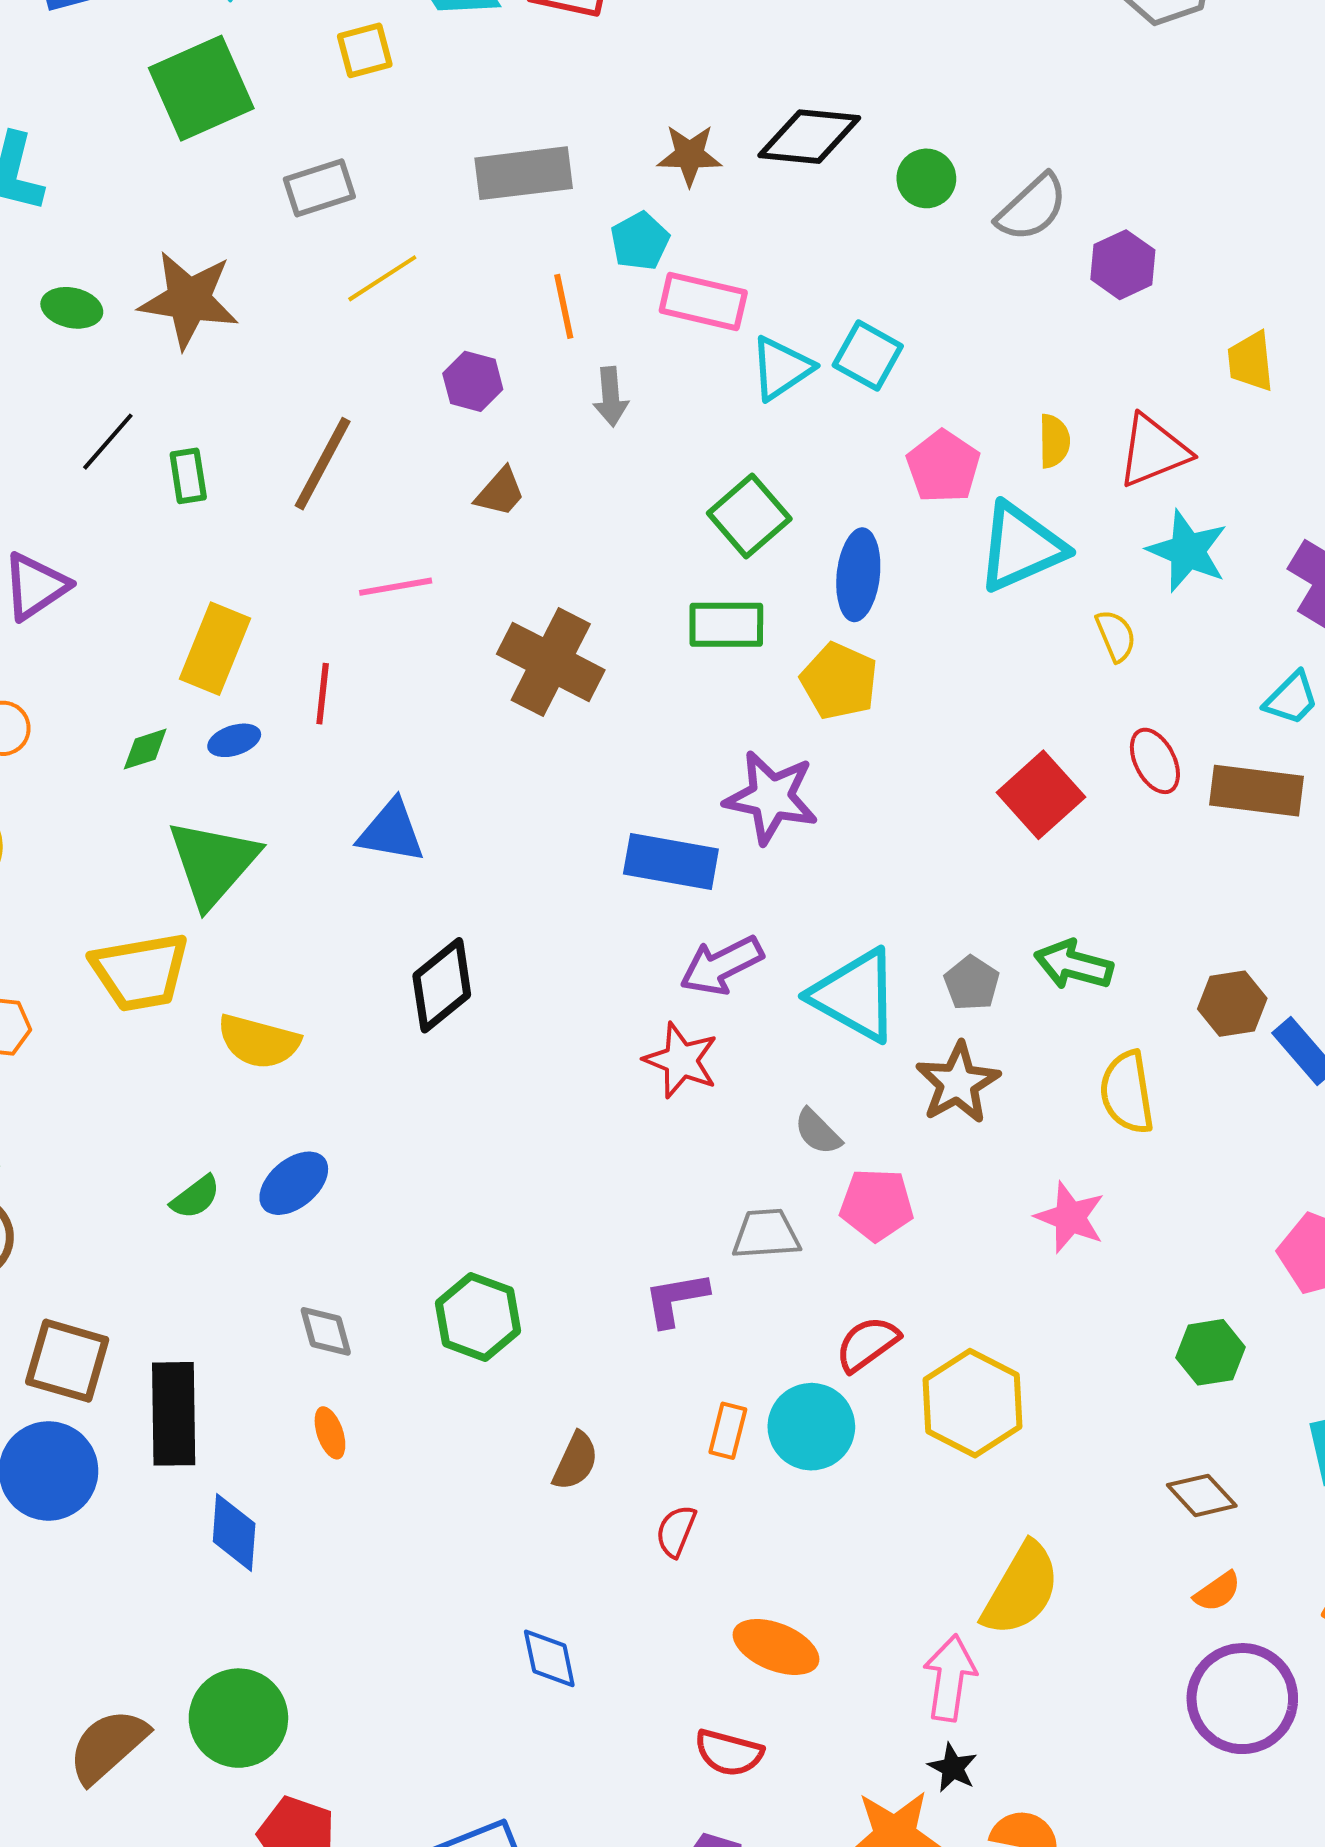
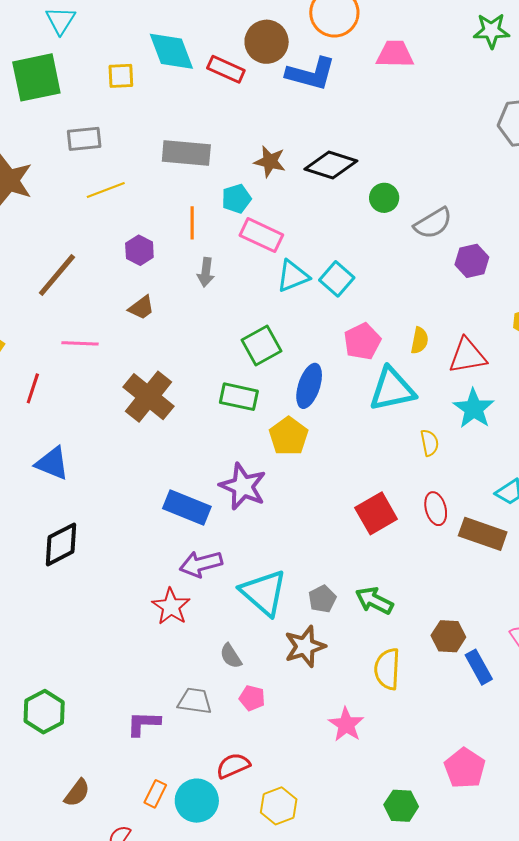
pink pentagon: (877, 1205) -> (252, 698), size x0.7
yellow hexagon: (973, 1403) -> (279, 806), size x0.7

